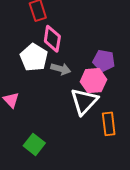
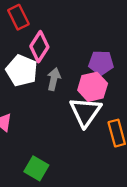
pink diamond: (52, 39) -> (39, 47), turned 32
gray arrow: (61, 69) -> (54, 79), turned -84

